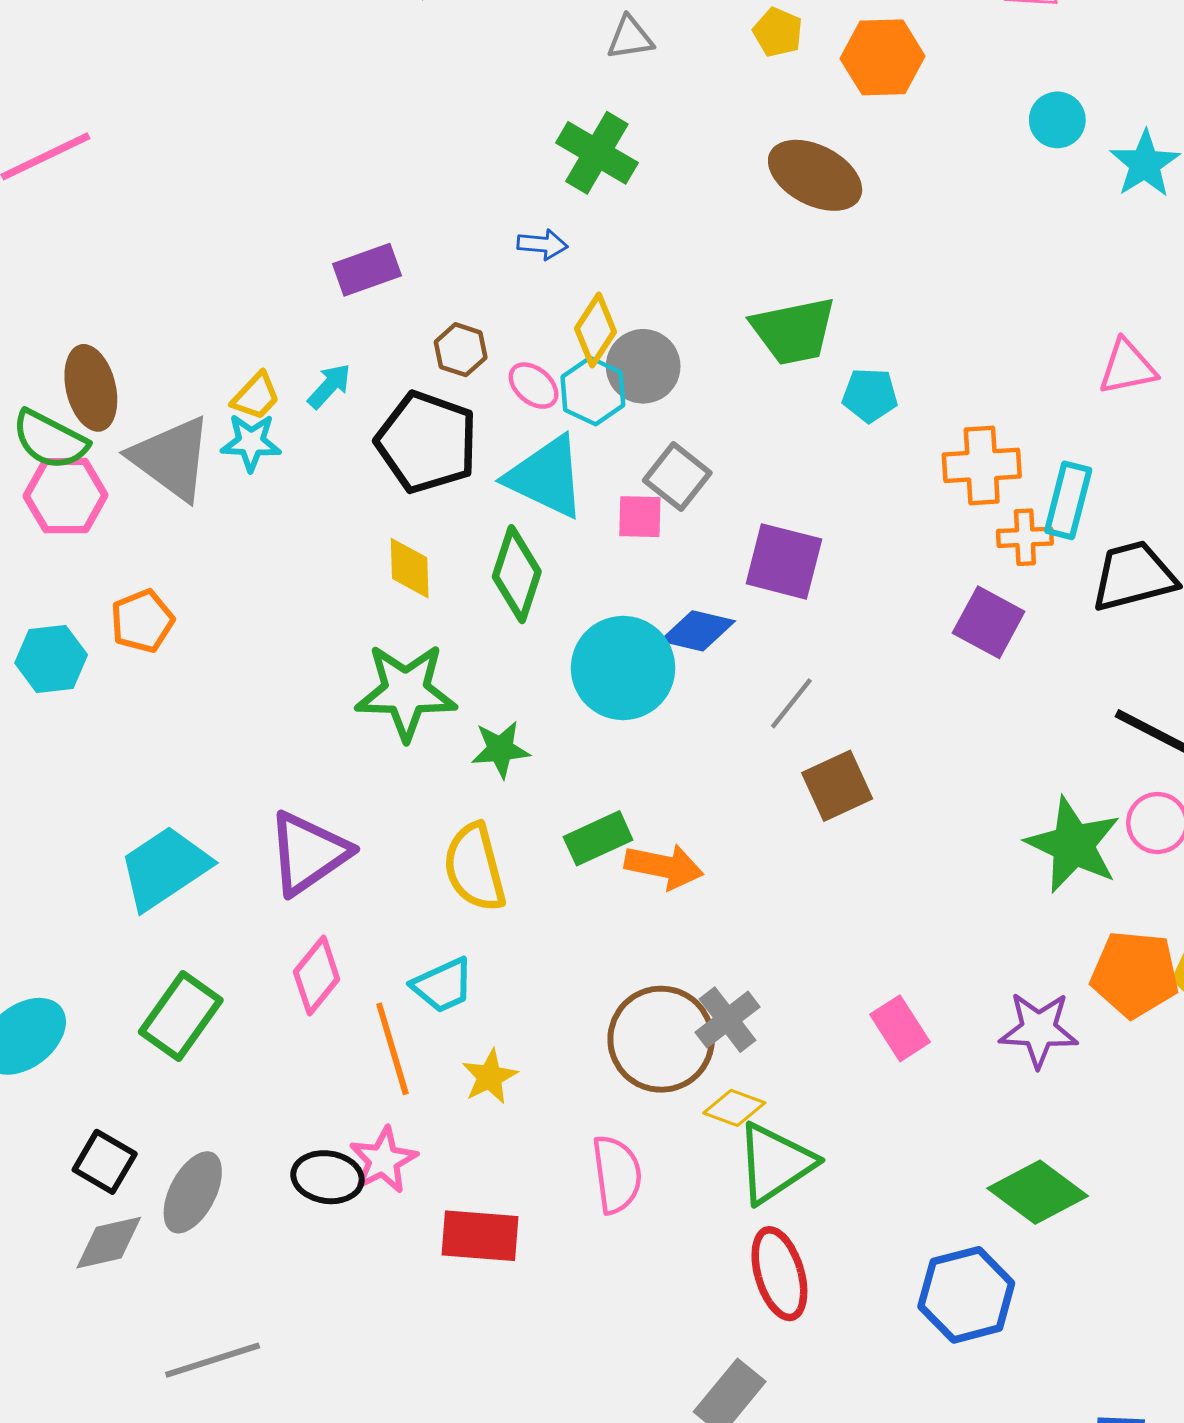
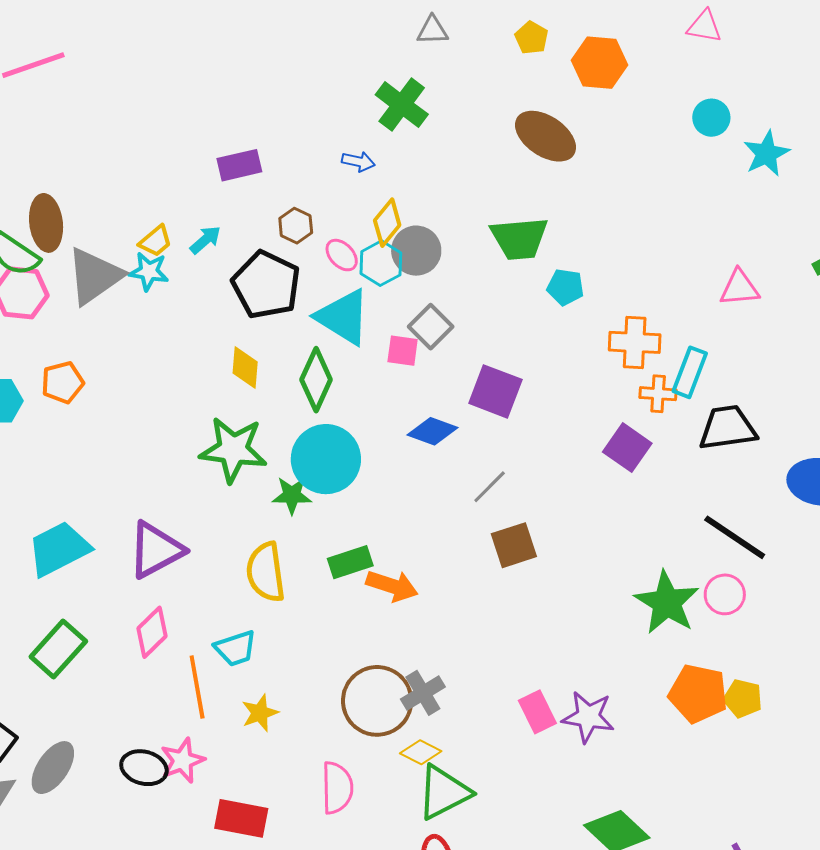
gray triangle: (171, 458) -> (94, 276), turned 42
cyan circle: (623, 668) -> (326, 459), moved
purple star: (1039, 1030) -> (588, 717), moved

